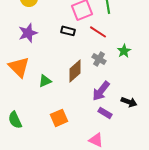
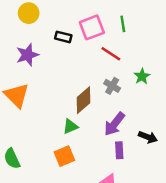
black rectangle: (68, 31) -> (63, 37), moved
green triangle: (45, 81) -> (70, 126), moved
purple rectangle: (105, 113) -> (119, 150), turned 56

